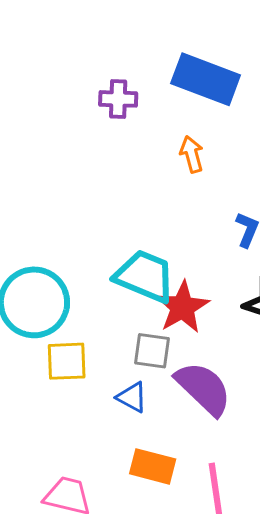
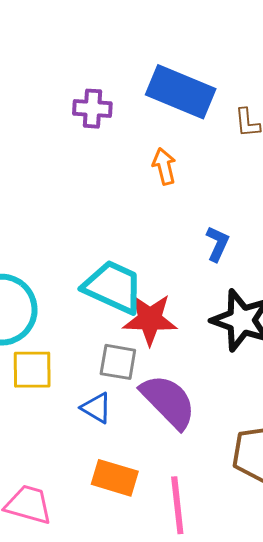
red star: (182, 307) -> (150, 319), turned 30

